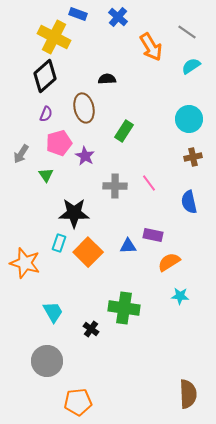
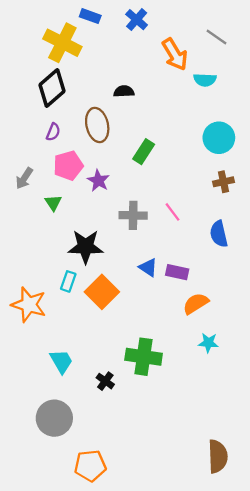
cyan semicircle: (191, 66) -> (205, 80), moved, turned -144
blue triangle: (128, 246) -> (148, 268), moved, turned 36

